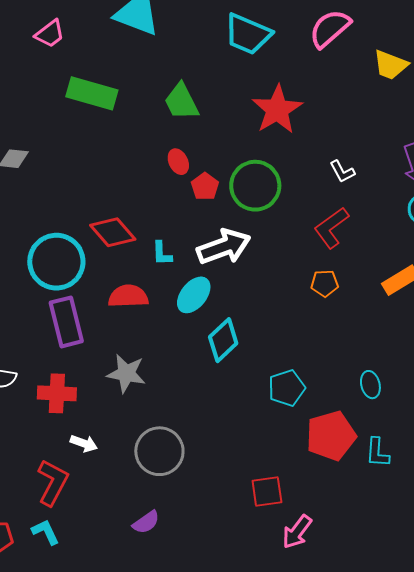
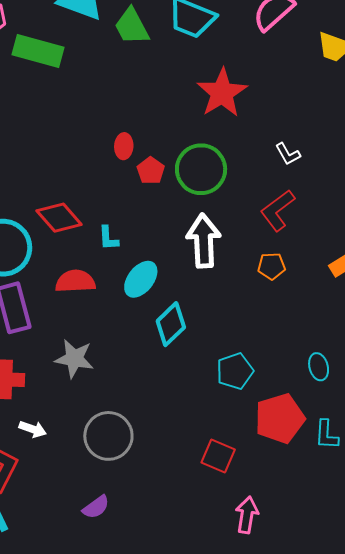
green rectangle: (92, 93) -> (38, 51), moved
green trapezoid: (182, 102) -> (132, 26), moved
red ellipse: (178, 162) -> (124, 146), turned 30
white arrow: (224, 247) -> (204, 241), moved, turned -72
red square: (267, 491) -> (218, 456), moved, turned 32
pink arrow: (297, 532) -> (247, 515), turned 153

